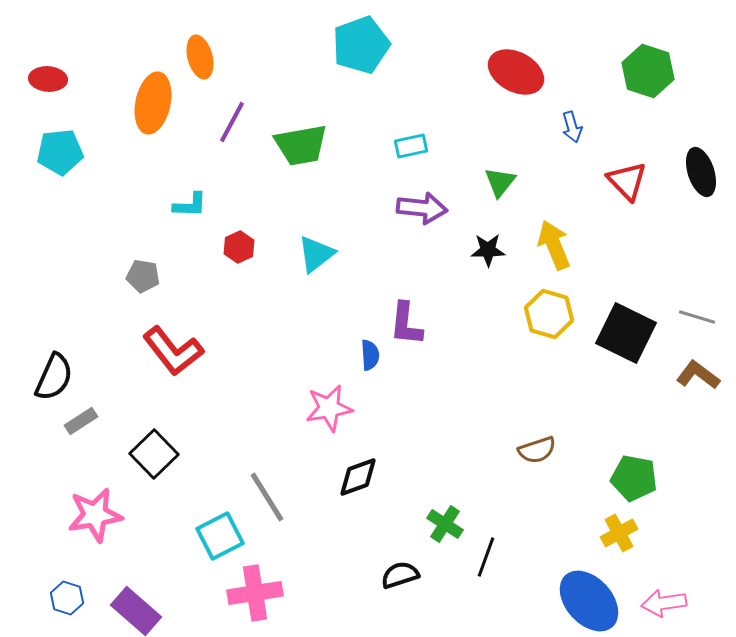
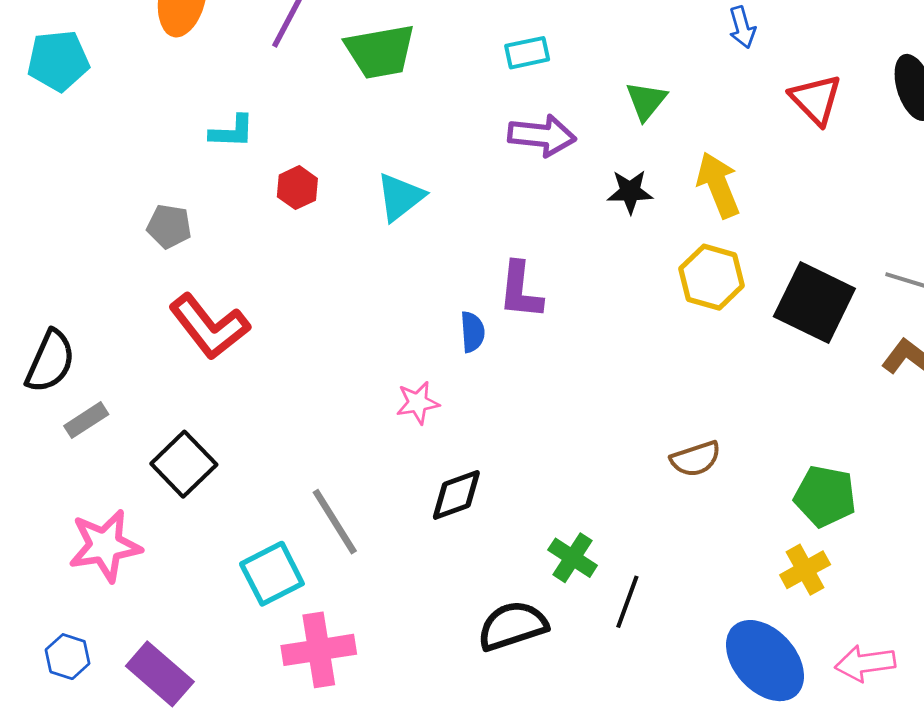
pink star: (329, 408) -> (418, 403), size x0.7
black semicircle: (400, 575) -> (512, 626), size x1.4

